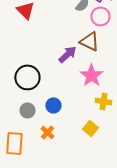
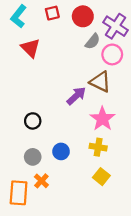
black circle: (27, 77) -> (33, 121), size x0.6
yellow cross: (103, 101) -> (98, 147), moved
orange cross: (47, 132) -> (41, 181), moved

